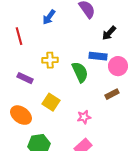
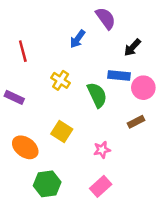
blue arrow: (49, 17) -> (78, 39), moved
yellow cross: (50, 60) -> (61, 80), turned 35
purple rectangle: (25, 78) -> (14, 97), moved

